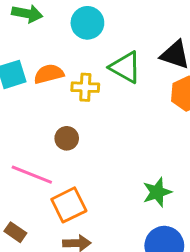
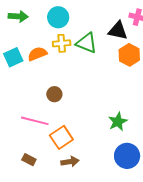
yellow cross: (85, 87) -> (62, 43), moved

